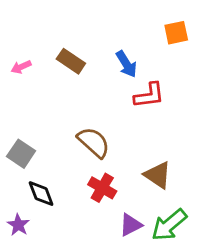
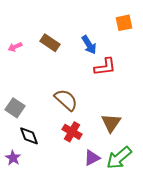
brown triangle: (158, 175) -> (111, 123), turned 30

